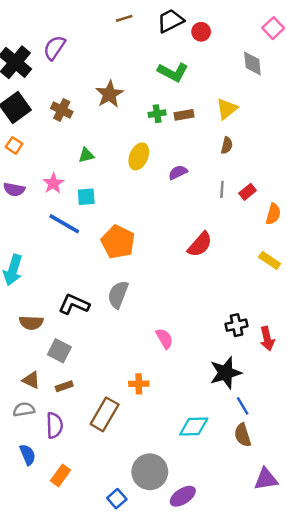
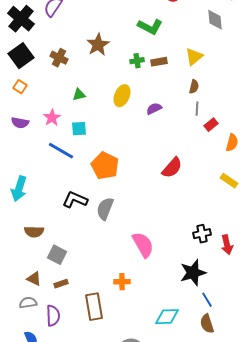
gray line: (222, 189) -> (197, 109), moved
black L-shape: (74, 304) -> (75, 200), moved
pink semicircle: (164, 339) -> (143, 245), size x1.5
brown rectangle: (105, 414) -> (94, 307), turned -40

